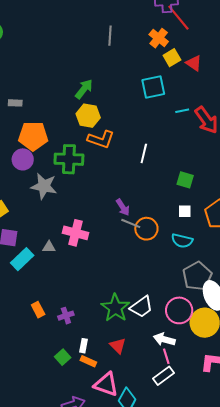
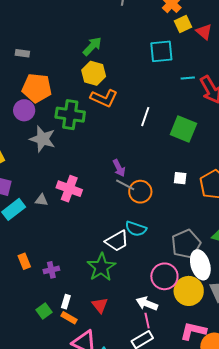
green square: (185, 180) -> (183, 129), moved, size x1.5
cyan semicircle: (182, 241) -> (136, 229), moved
white trapezoid: (141, 307) -> (117, 241), moved

